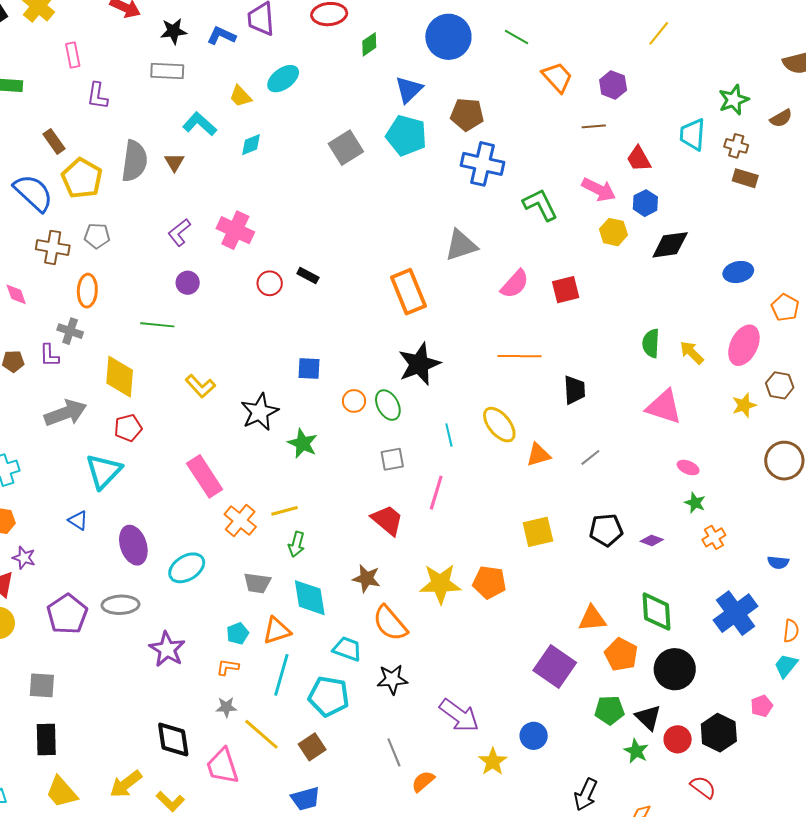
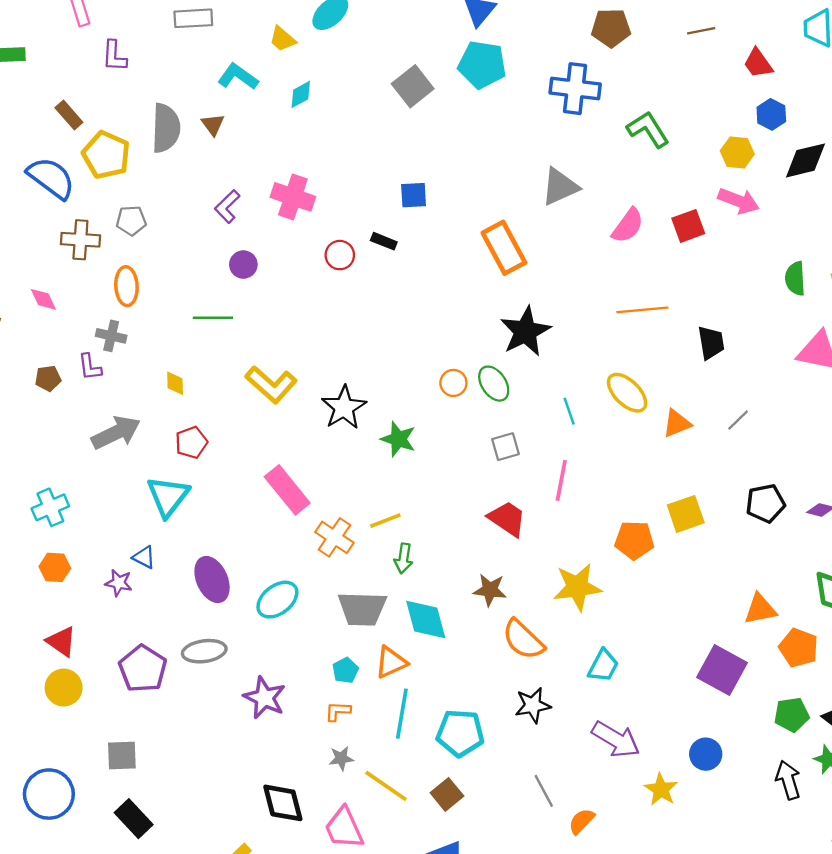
brown pentagon: (467, 114) -> (611, 28), moved
pink arrow: (599, 190) -> (739, 201), moved
blue square: (309, 369) -> (414, 195), moved
yellow diamond: (120, 377) -> (175, 383), size x0.5
yellow L-shape: (200, 386) -> (271, 384), size x1.4
purple star: (24, 558) -> (119, 583), moved
orange pentagon: (489, 582) -> (634, 540), moved
gray trapezoid: (257, 583) -> (362, 609), size x1.5
cyan trapezoid: (347, 649) -> (603, 666), moved, turned 104
black rectangle: (46, 739) -> (134, 819), turned -36
black arrow: (586, 794) -> (788, 780), moved, turned 144

